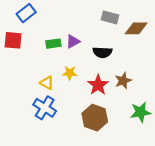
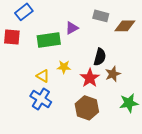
purple triangle: (73, 41) -> (72, 28), moved
green rectangle: (53, 44) -> (49, 40), size x1.6
black semicircle: (102, 52) -> (100, 57), moved, turned -78

